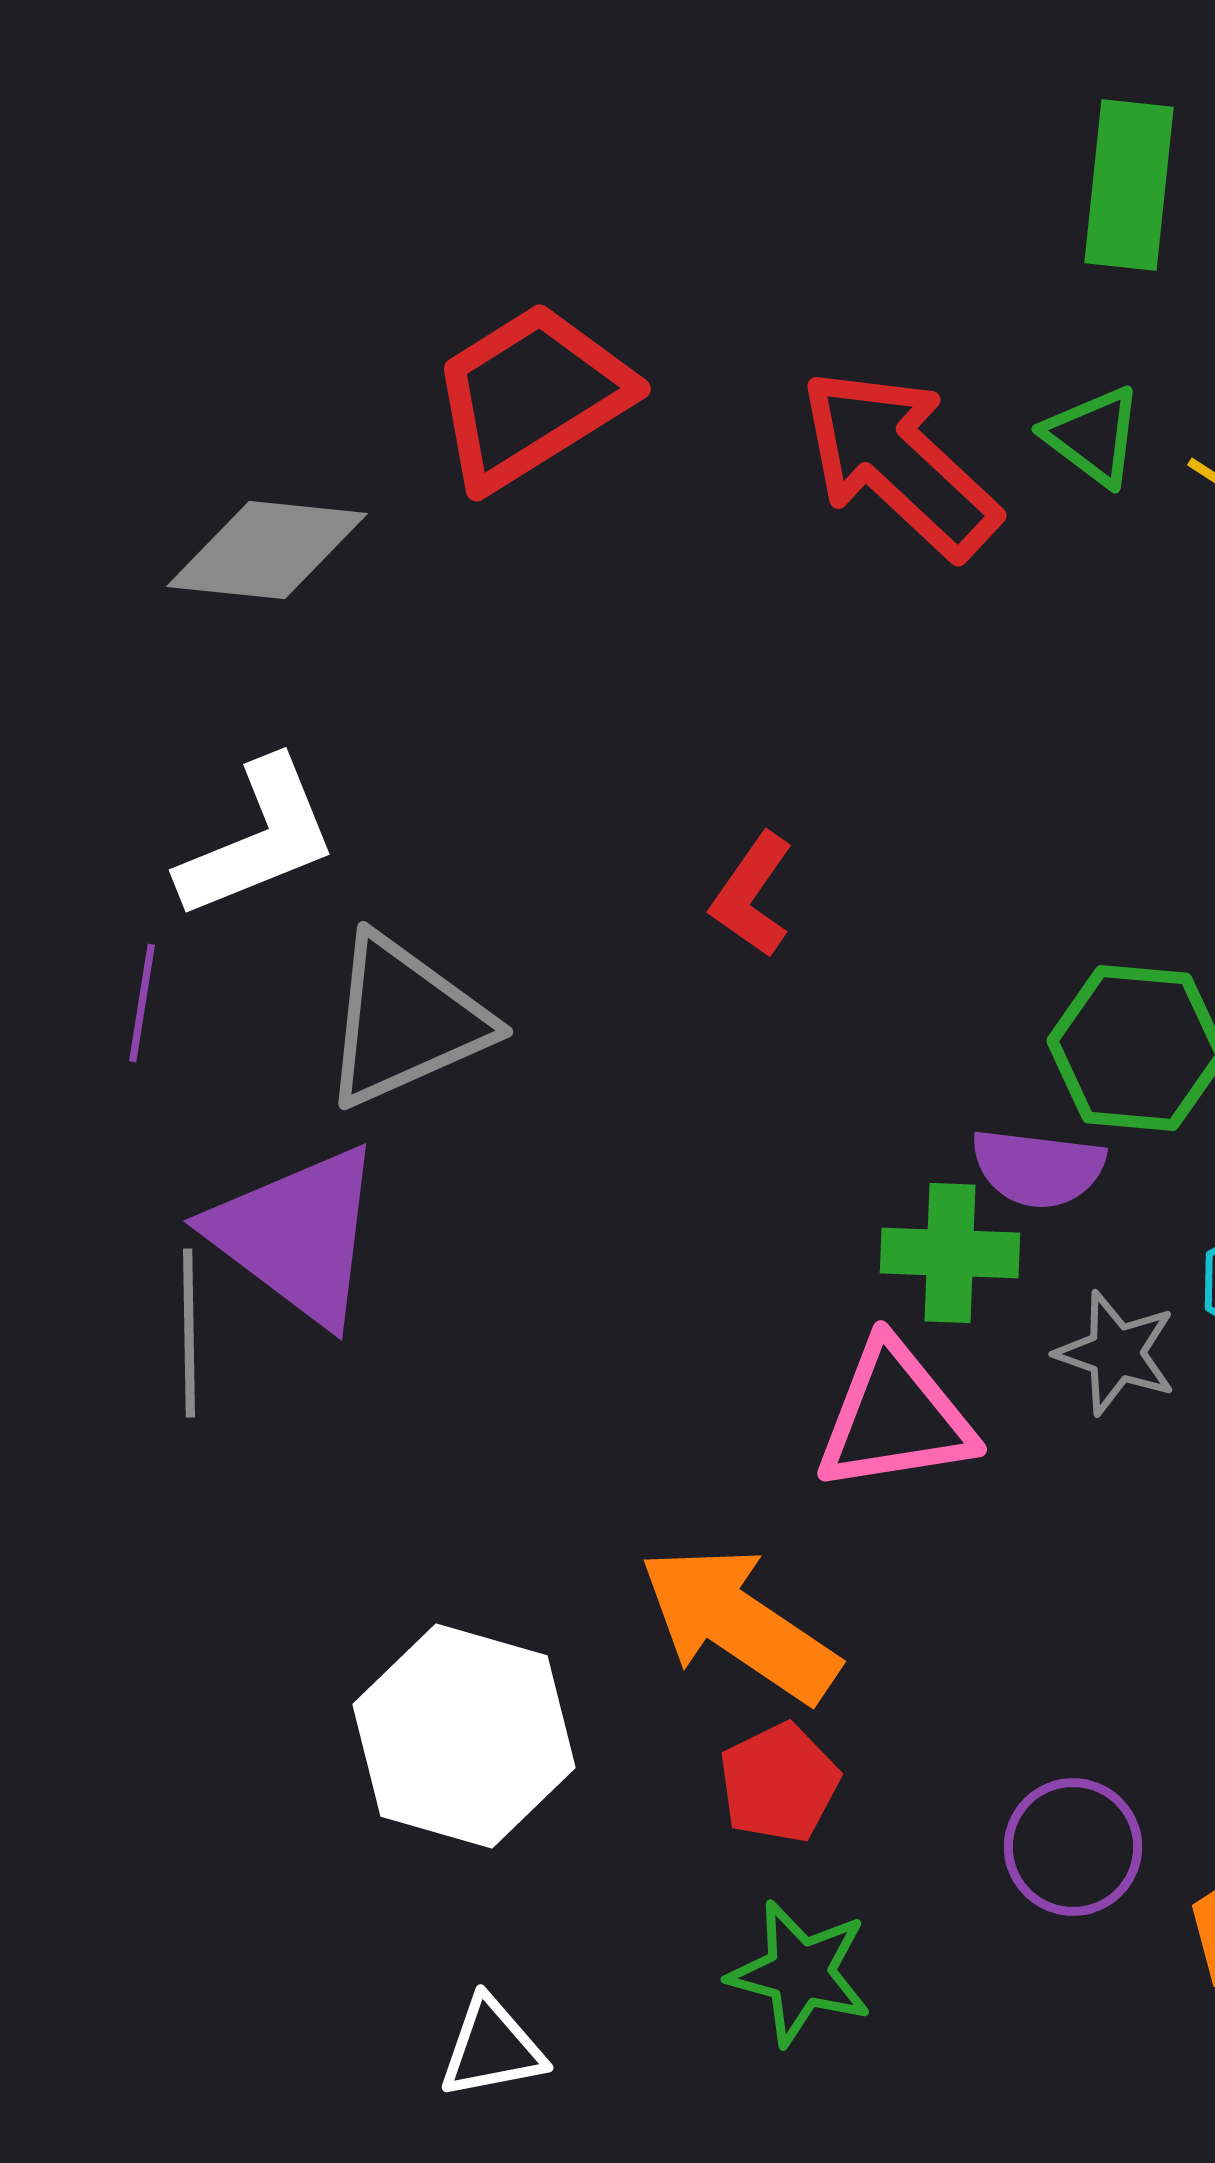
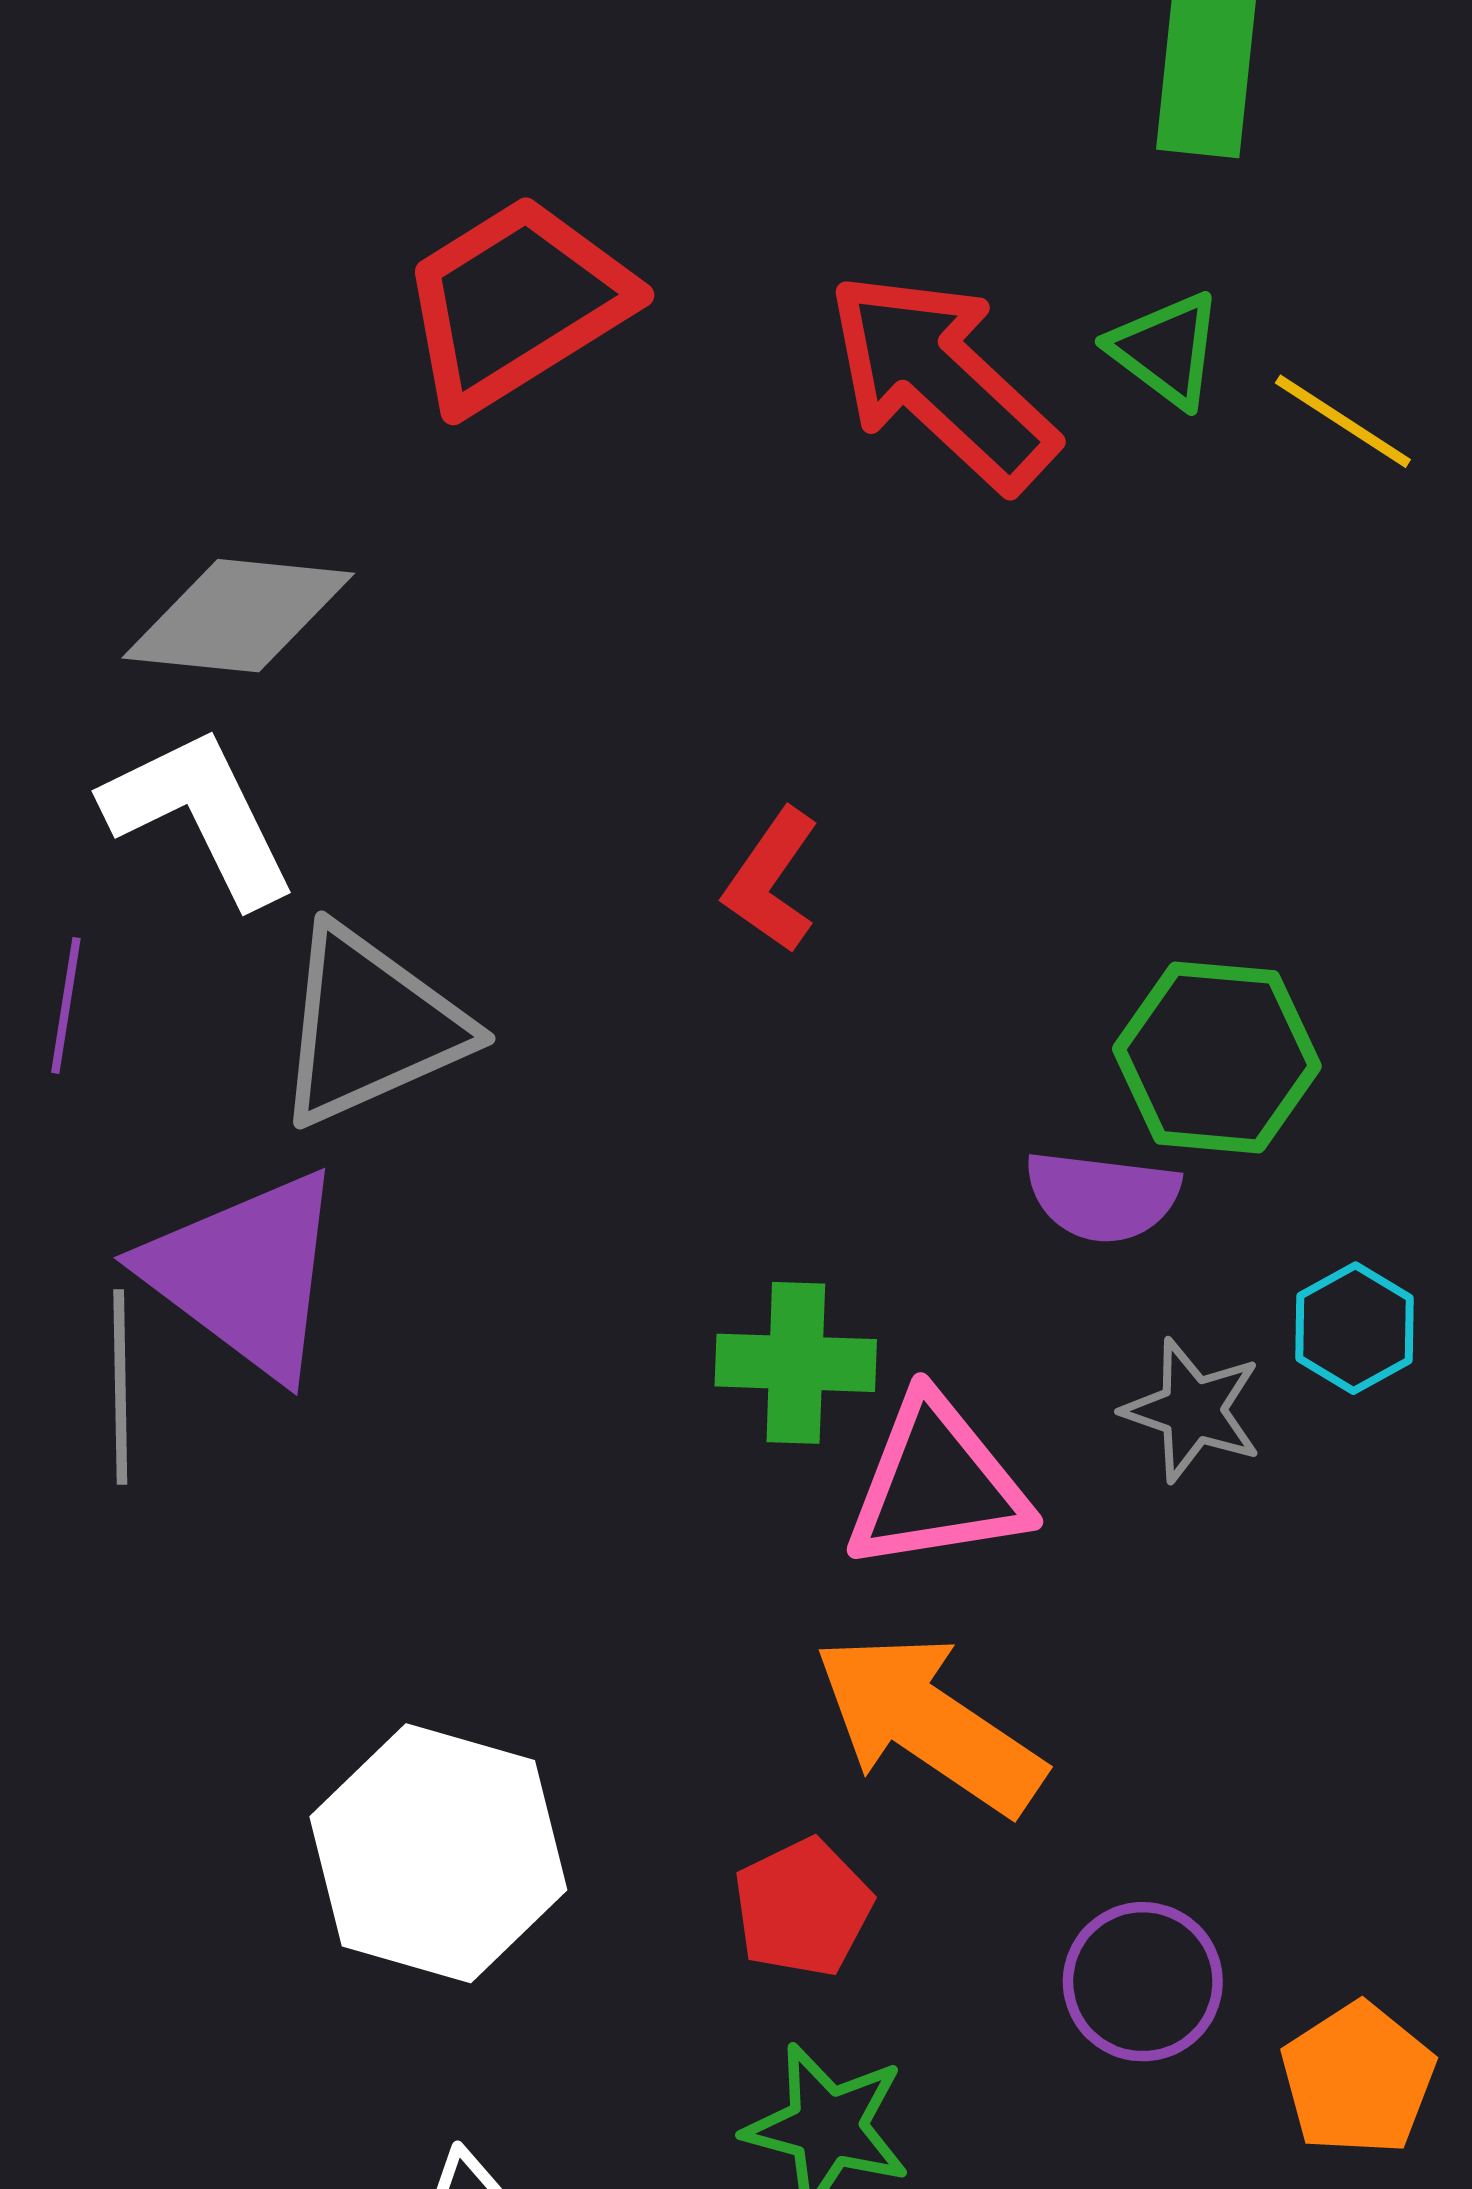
gray diamond: (267, 550) -> (238, 616), moved
white L-shape: (258, 839) -> (200, 816), turned -94
green cross: (950, 1253) -> (796, 1363), moved
orange arrow: (739, 1624) -> (929, 1724), moved

